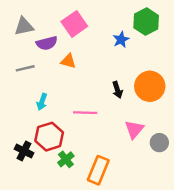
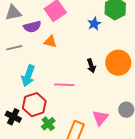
cyan arrow: (42, 102) -> (28, 76), size x1.5
pink triangle: (134, 129) -> (100, 118), moved

